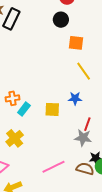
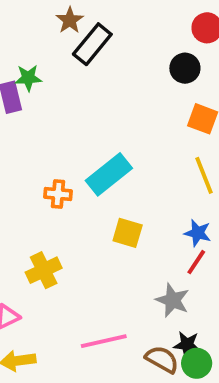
blue star: (75, 98) -> (198, 233), moved
cyan rectangle: (24, 109) -> (109, 174), moved, size x1.6
red line: (87, 124) -> (196, 262), moved

